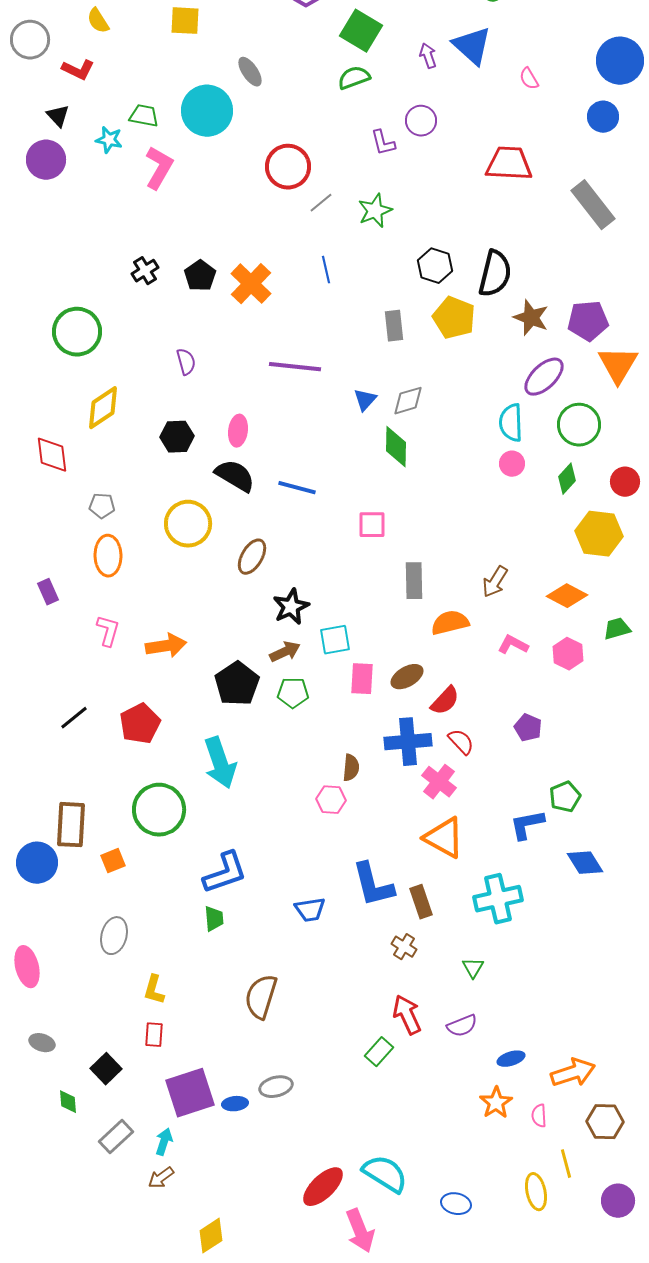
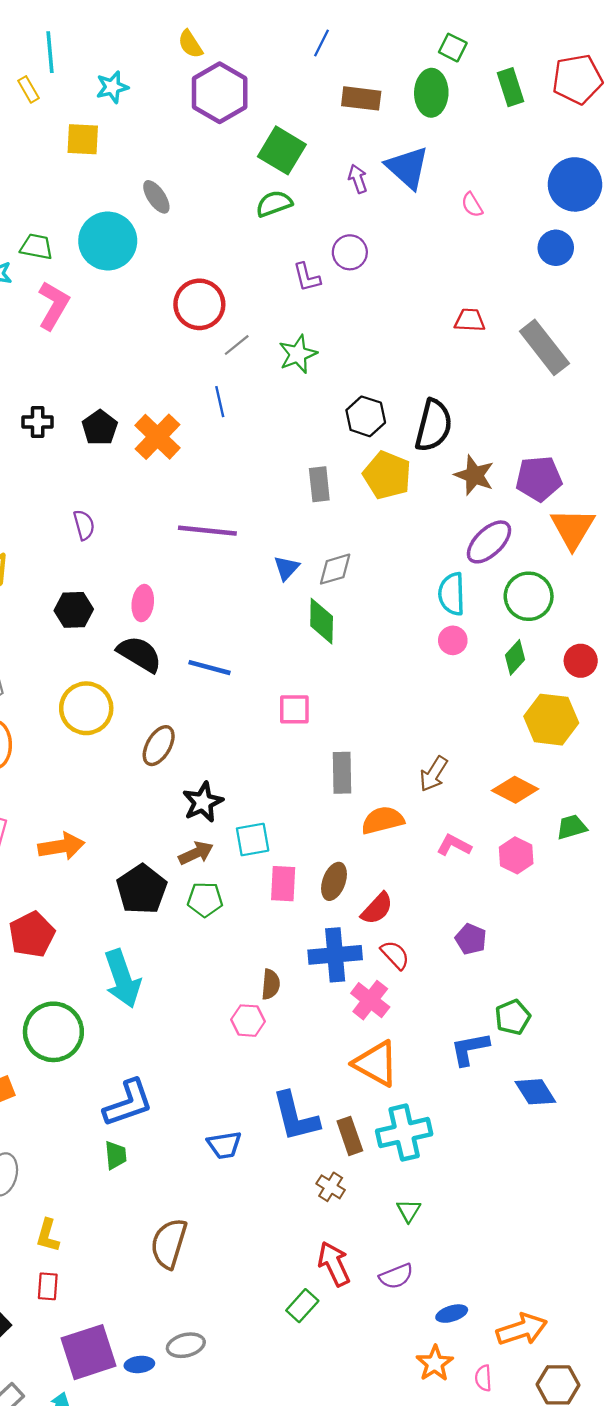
red trapezoid: (509, 164) -> (470, 320), moved, size x0.6
blue line: (326, 270) -> (220, 402), moved
black cross: (145, 271) -> (38, 422), turned 32
brown ellipse: (407, 677) -> (334, 881), turned -40
cyan cross: (498, 899) -> (404, 1133), moved

